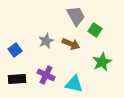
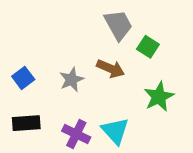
gray star: (46, 41) -> (72, 80), moved
purple cross: (46, 75) -> (76, 134), moved
cyan triangle: (74, 84) -> (115, 131), turned 36

